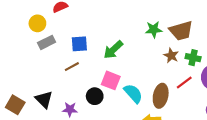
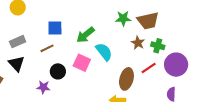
gray rectangle: (46, 42) -> (18, 42), moved
cyan semicircle: (133, 93) -> (104, 52), moved
black circle: (95, 96) -> (58, 71), moved
black triangle: (44, 99) -> (16, 64), moved

